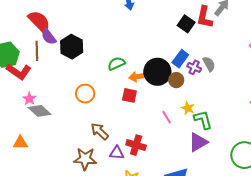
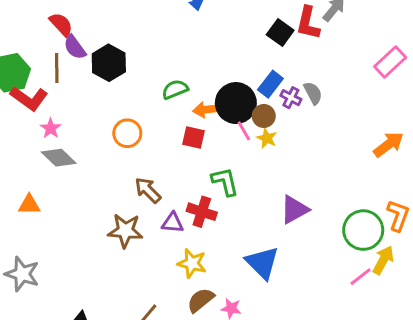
red semicircle: (39, 21) -> (61, 24), size x0.7
pink star: (29, 99) -> (51, 128), moved
yellow star: (188, 108) -> (267, 138), moved
pink line: (167, 117) -> (244, 131), moved
green L-shape: (203, 120) -> (225, 182), moved

